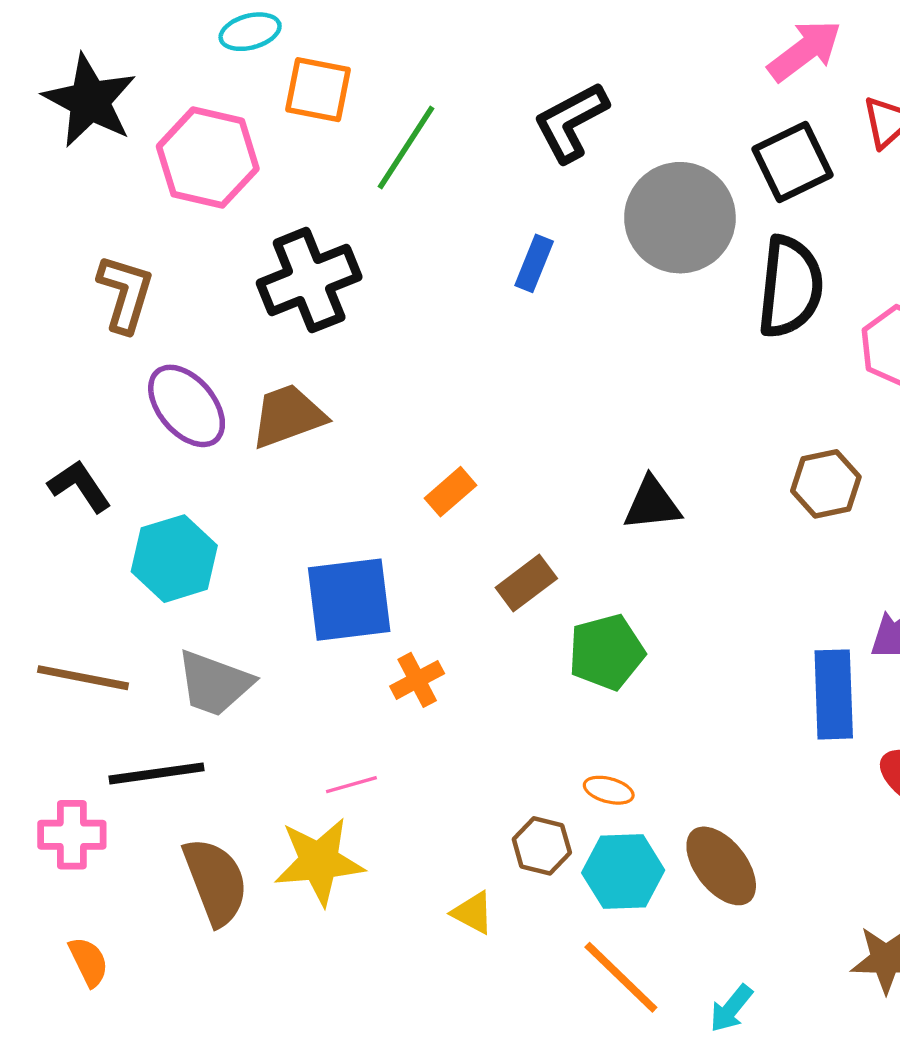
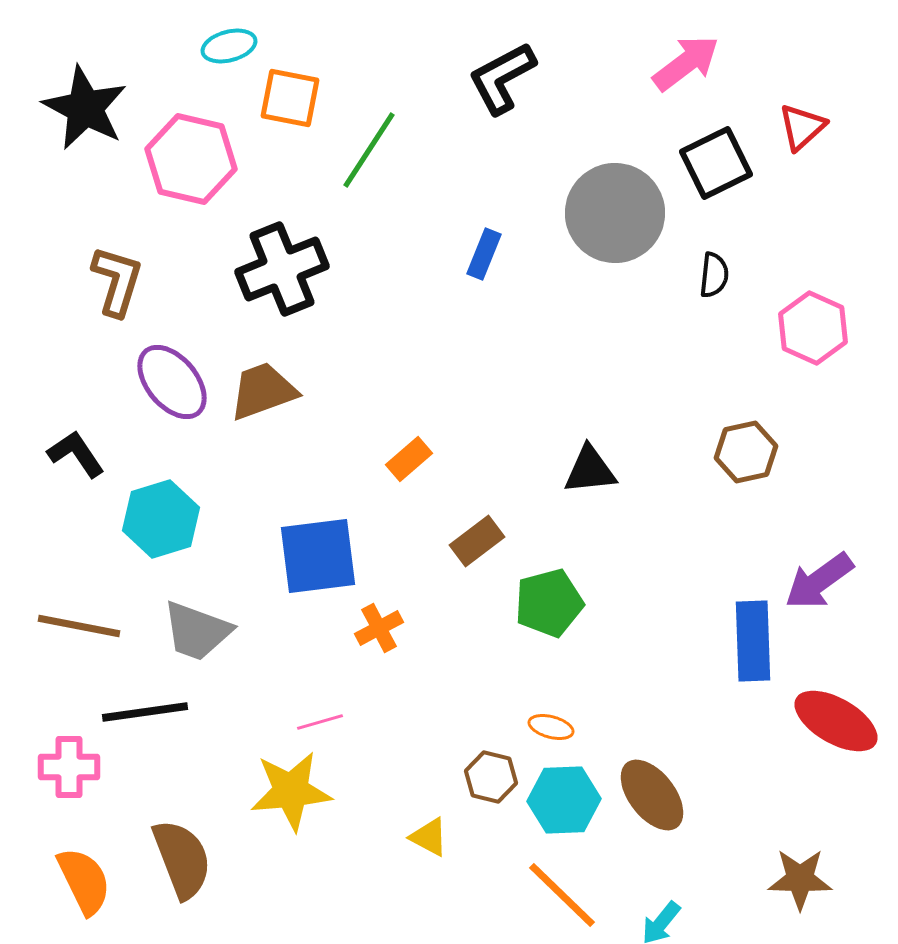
pink arrow: (805, 51) -> (686, 63), moved
black L-shape: (571, 122) -> (502, 78), moved
black semicircle: (790, 287) -> (714, 275), size x0.5
brown semicircle: (216, 882) -> (182, 859), moved
orange semicircle: (89, 962) -> (84, 881), size x1.5

